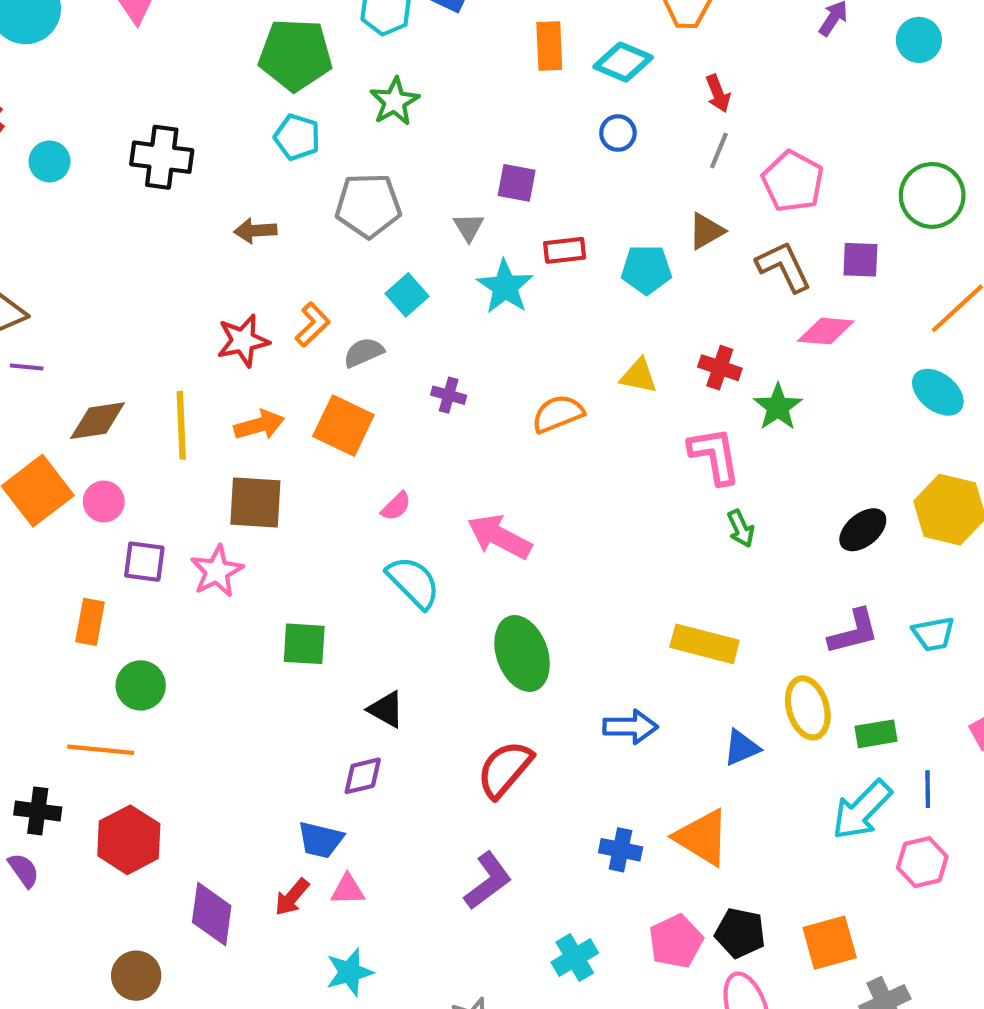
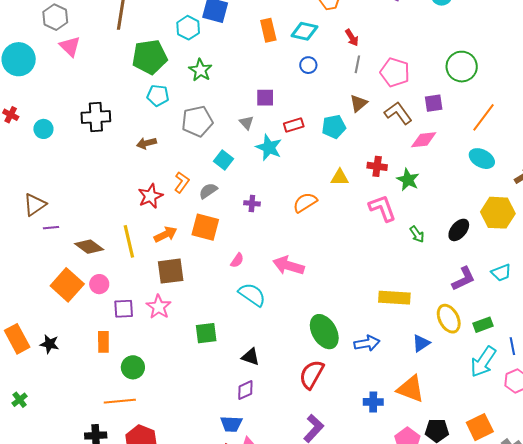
brown diamond: (98, 421) -> (89, 247), turned 56
green arrow: (741, 528) -> (417, 234), moved
green ellipse: (522, 653) -> (324, 332), moved

